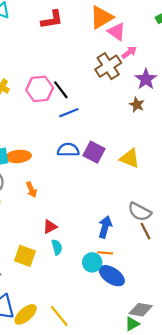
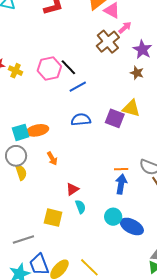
purple square: (94, 152) -> (115, 118), moved
yellow triangle: (130, 158) -> (131, 108), moved
orange line: (105, 253) -> (121, 169), moved

